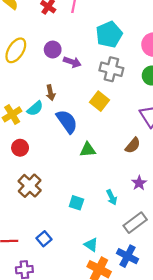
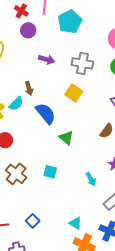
cyan pentagon: (109, 34) -> (70, 22), moved
purple circle: (53, 49) -> (28, 30), moved
green triangle: (88, 150) -> (66, 138), turned 49
cyan square: (76, 203) -> (50, 172), moved

